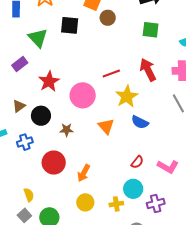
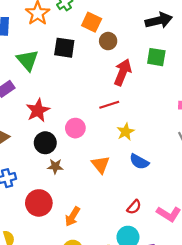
red arrow: (148, 70) -> (123, 72), moved, turned 45
pink circle: (83, 95) -> (75, 128), size x0.7
yellow star: (127, 96) -> (126, 132), size x0.7
black circle: (41, 116) -> (45, 143), moved

